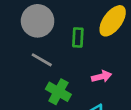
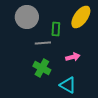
gray line: (42, 60) -> (43, 43), moved, turned -35

